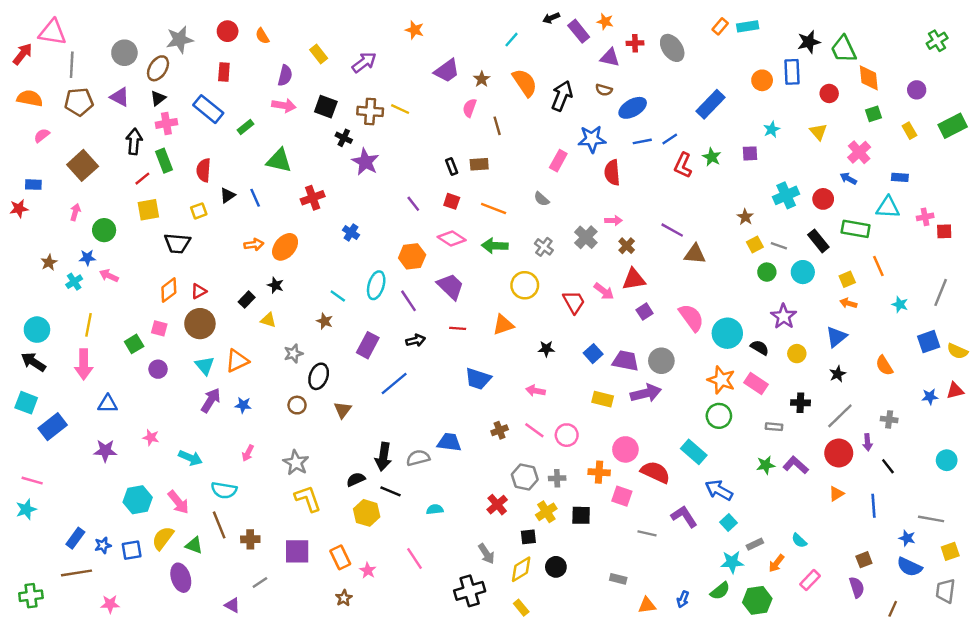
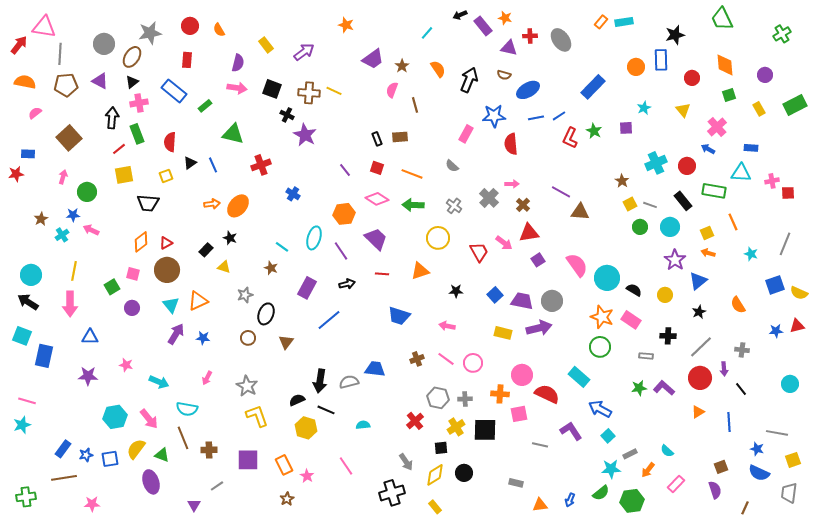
green trapezoid: (844, 49) -> (722, 19), moved
orange semicircle: (525, 83) -> (438, 69), size x0.7
purple star: (784, 316) -> (675, 260), moved
blue rectangle: (53, 427) -> (44, 356), turned -40
pink square: (622, 496) -> (519, 414), turned -30
black square: (581, 515) -> (485, 430), size x1.4
purple triangle: (232, 605) -> (194, 505), turned 32

